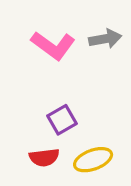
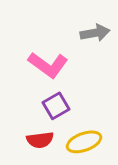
pink L-shape: (53, 45) -> (48, 65), moved

